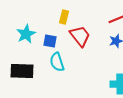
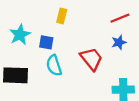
red trapezoid: (80, 36) -> (91, 59), moved

